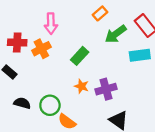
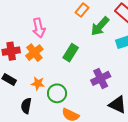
orange star: (82, 86) -> (38, 83), moved
black semicircle: (22, 103) -> (26, 106), turned -84
green circle: (50, 105) -> (57, 93), moved

